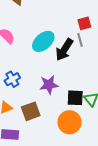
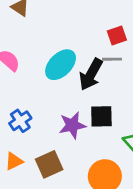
gray line: (80, 40) -> (112, 59), turned -72
black square: (75, 98) -> (101, 116), moved

